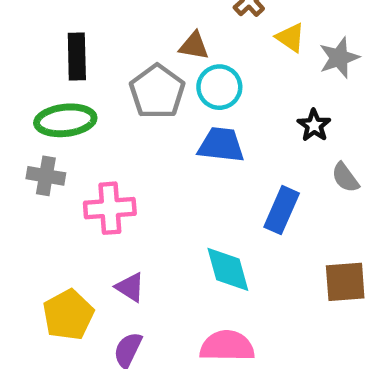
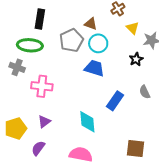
black star: (314, 125) -> (136, 59), moved
brown square: (345, 282) -> (135, 148), moved
purple triangle: (130, 287) -> (44, 122), turned 40

